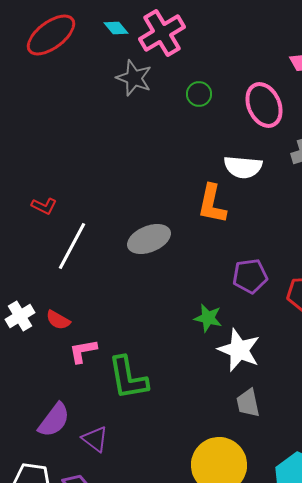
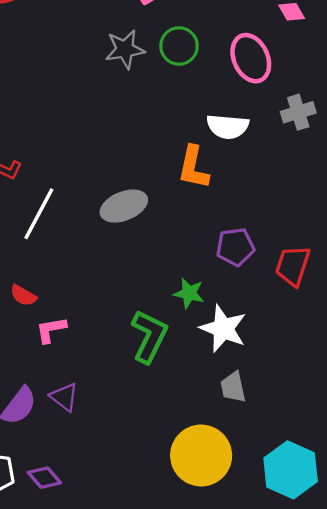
gray star: (134, 78) -> (125, 49), moved, turned -30
green circle: (199, 94) -> (179, 46), size x1.4
green L-shape: (128, 378) -> (149, 336), moved, turned -144
purple triangle: (95, 439) -> (64, 397), moved

